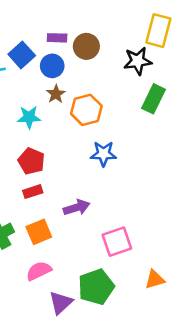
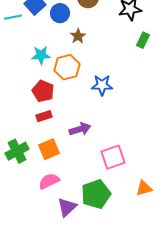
brown star: (56, 94) -> (78, 36), moved
green rectangle: (153, 99) -> (143, 40), size x0.7
orange hexagon: (86, 110) -> (67, 67), moved

